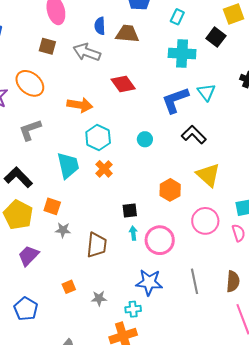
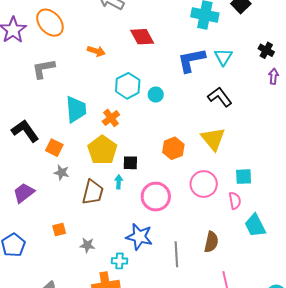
orange arrow: (80, 105) -> (96, 51), size x0.7
black L-shape: (194, 135) -> (220, 97), moved
cyan hexagon: (98, 137) -> (128, 86), moved
black L-shape: (18, 177) -> (25, 131), moved
yellow pentagon: (18, 215) -> (102, 150), moved
cyan arrow: (133, 233) -> (119, 182), moved
gray line: (194, 281) -> (176, 254), moved
brown semicircle: (233, 281) -> (211, 242), moved

